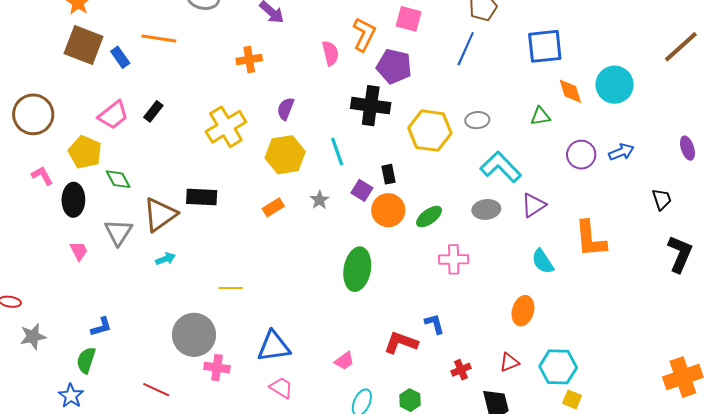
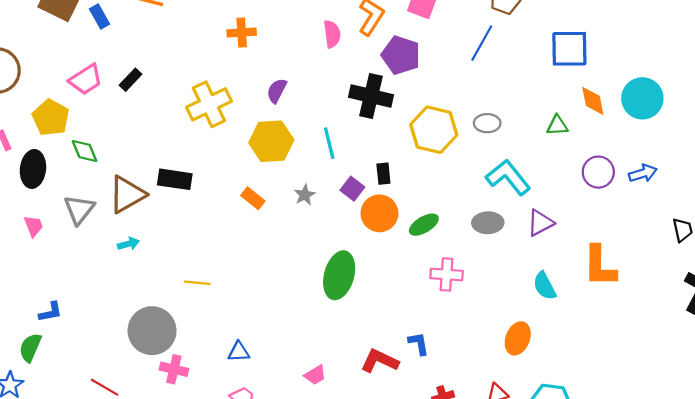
orange rectangle: (273, 207) -> (253, 198), turned 65
blue triangle: (274, 346) -> (239, 352), size x0.6

